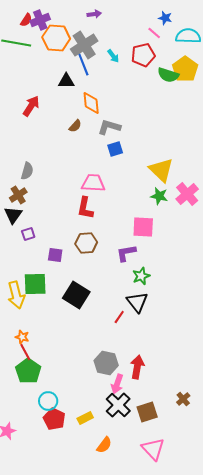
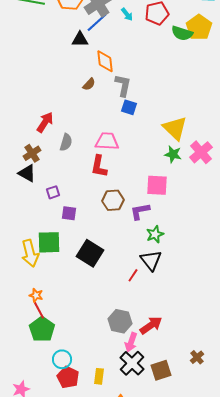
blue line: (83, 64) -> (97, 22), turned 70
red arrow: (31, 106) -> (45, 122), moved
gray L-shape: (109, 127) -> (123, 85), turned 85
blue square: (115, 149) -> (129, 107), turned 35
gray semicircle: (27, 171) -> (66, 142), moved
black triangle: (13, 215) -> (27, 173), turned -36
purple square: (28, 234) -> (53, 192), moved
brown hexagon: (86, 243) -> (113, 200), moved
red arrow: (137, 367) -> (151, 325), turned 45
yellow rectangle: (85, 418) -> (99, 376), turned -56

